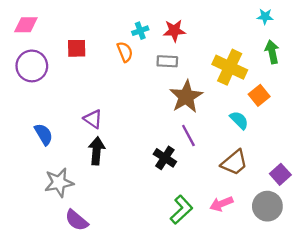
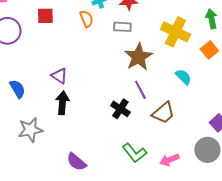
orange square: (259, 95) -> (209, 50), moved
brown trapezoid: (234, 163) -> (163, 113), moved
pink arrow: (221, 204) -> (169, 160), moved
green L-shape: (181, 210) -> (134, 153), turned 95
purple semicircle: (77, 220) -> (76, 162), moved

